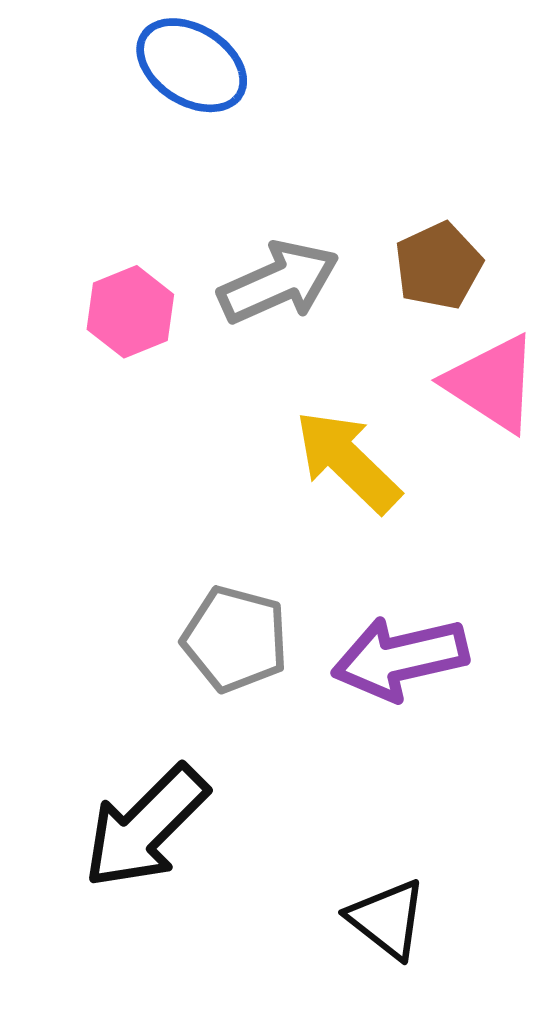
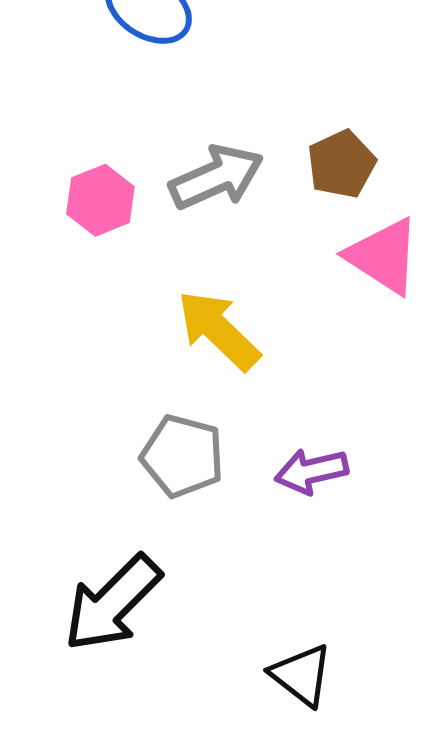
yellow arrow: (348, 461) -> (218, 330), moved
purple arrow: (400, 658) -> (311, 471), size x0.7

